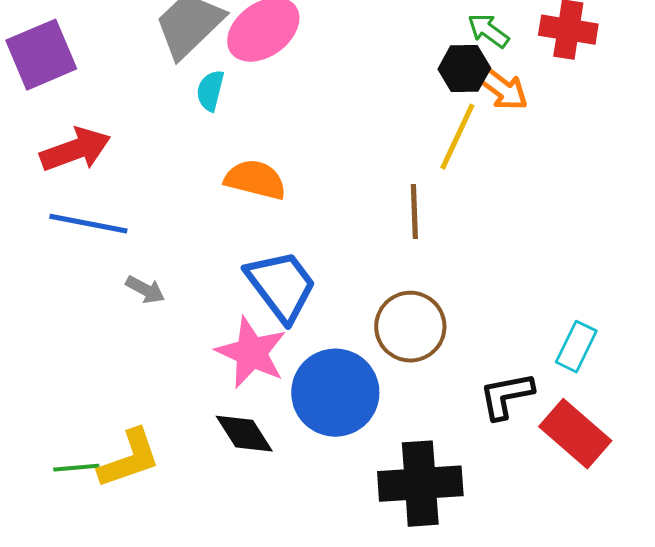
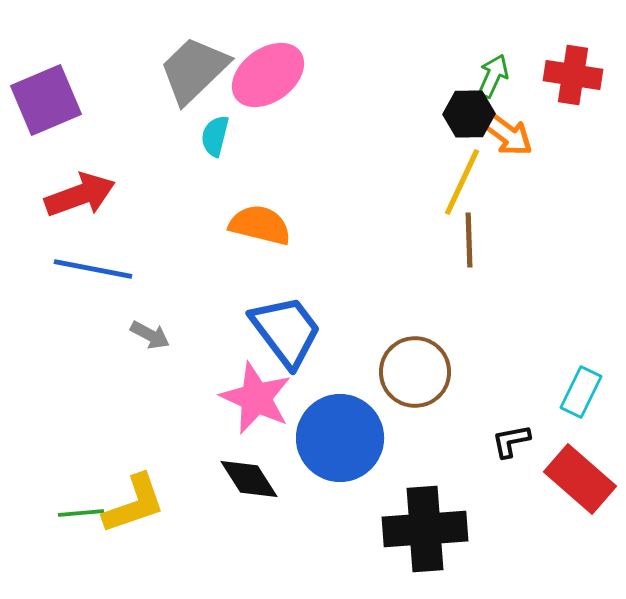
green arrow: (488, 31) -> (493, 76), turned 78
brown line: (414, 212) -> (469, 240), moved
black L-shape: (506, 396) -> (511, 441), size x0.7

